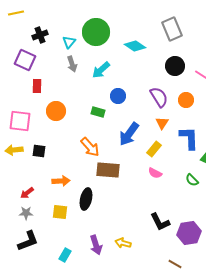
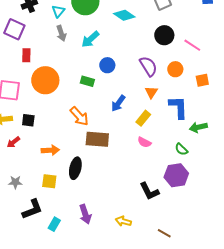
orange circle: (56, 111) -> (45, 80), size x1.4
blue arrow: (129, 134) -> (118, 103), size x0.7
red arrow: (27, 193) -> (13, 142), moved
purple hexagon: (189, 233) -> (176, 175), moved
black L-shape: (28, 241) -> (32, 209), moved
yellow arrow: (123, 243) -> (123, 221), moved

